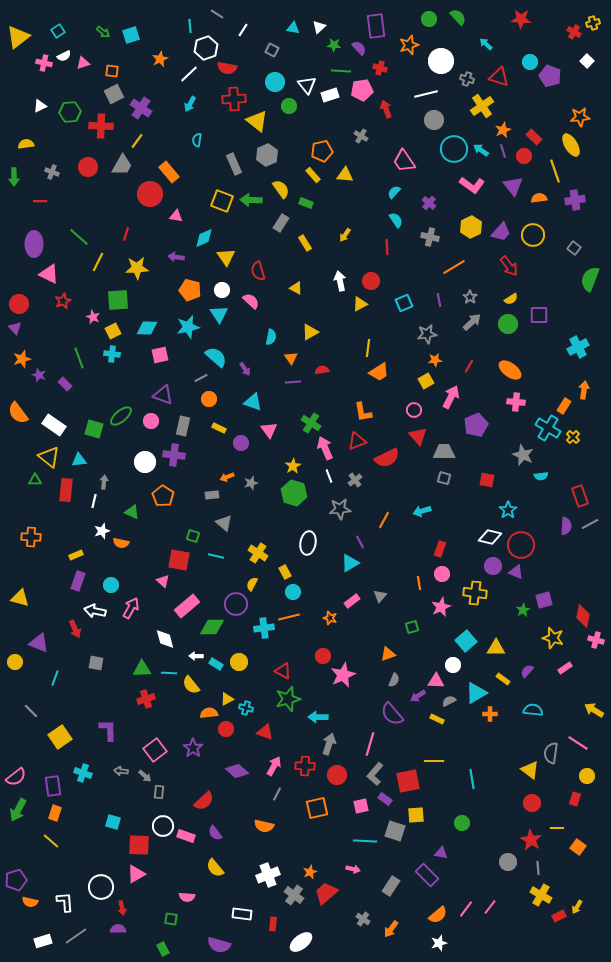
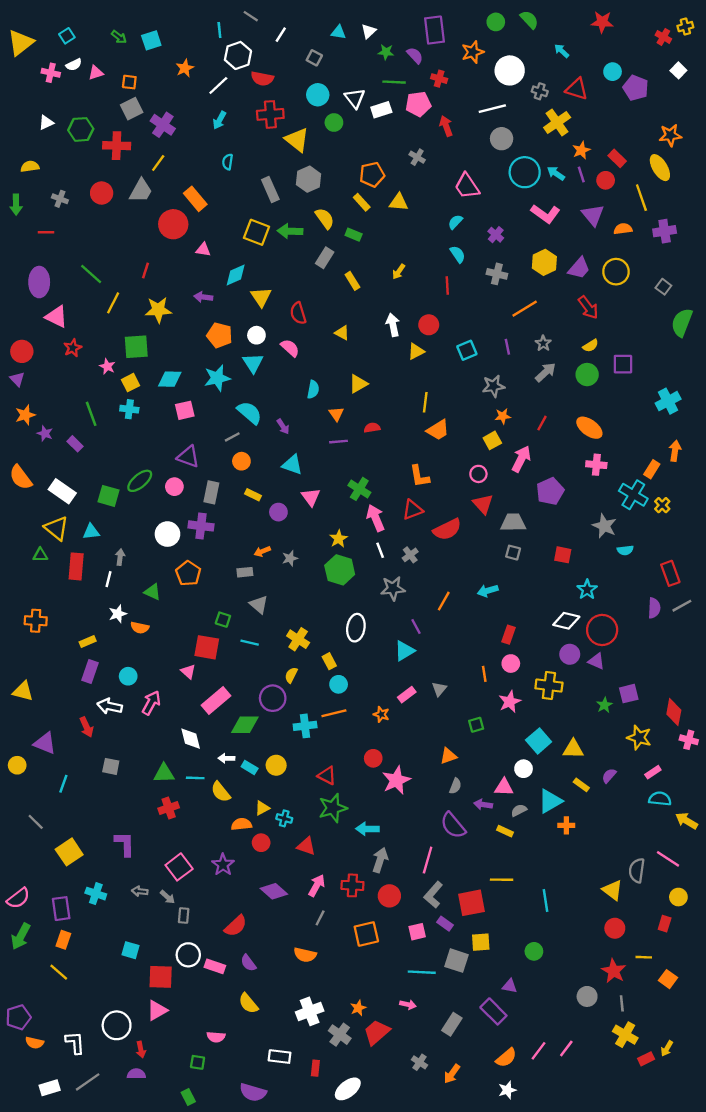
purple arrow: (418, 696) -> (483, 805), turned 42
cyan semicircle: (533, 710) -> (660, 799), moved

